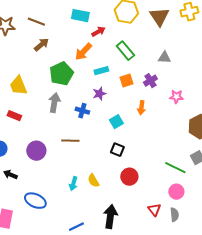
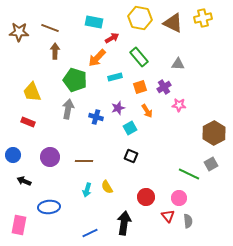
brown triangle: (159, 17) -> (173, 23), turned -30
brown arrow: (41, 45) -> (55, 51), turned -49
green pentagon: (61, 74) -> (75, 80), turned -30
purple star: (99, 94) -> (118, 108), moved
pink star: (176, 97) -> (179, 105), moved
orange arrow: (141, 108) -> (147, 111), moved, turned -40
brown line: (70, 141) -> (84, 161), moved
red circle: (129, 177) -> (146, 197), moved
pink circle: (176, 192) -> (179, 198), moved
blue ellipse: (35, 201) -> (49, 207), turned -30

